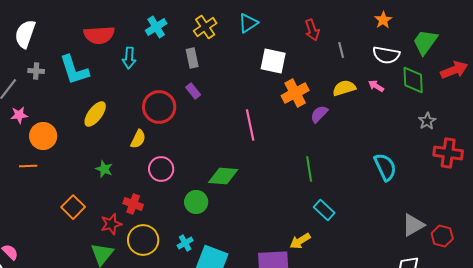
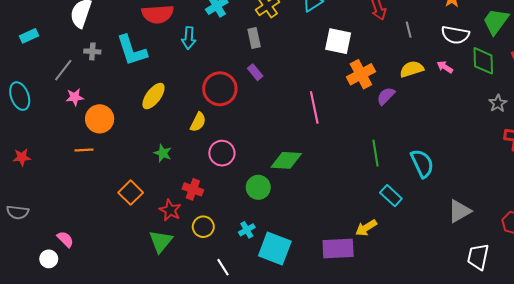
cyan semicircle: (385, 167) -> (422, 163), moved
red star: (111, 224) -> (170, 210), turned -30
gray triangle: (413, 225) -> (459, 211), moved
yellow circle: (143, 240) -> (203, 227), size x0.7

